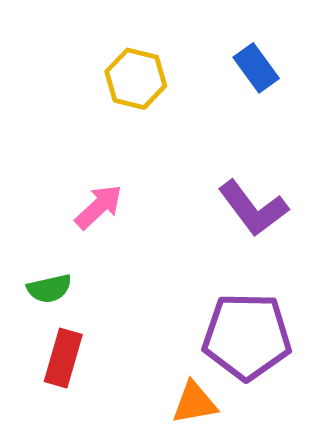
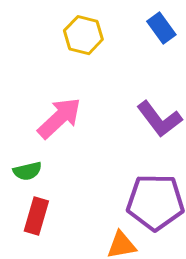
pink arrow: (99, 207) -> (59, 118), size x1.4

